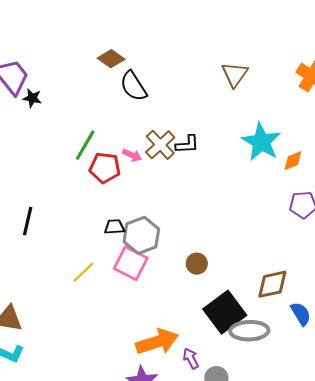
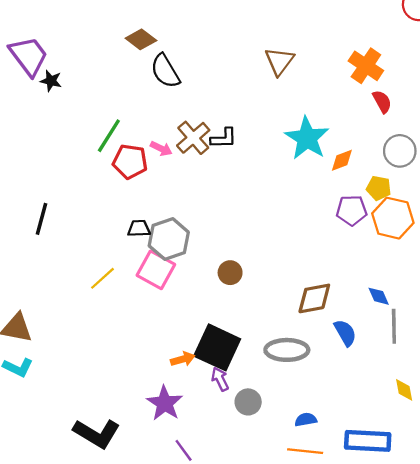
black square: (225, 312) -> (217, 347), moved, turned -30
orange arrow: (157, 342) -> (183, 359), size x0.5

